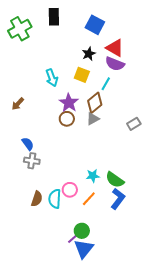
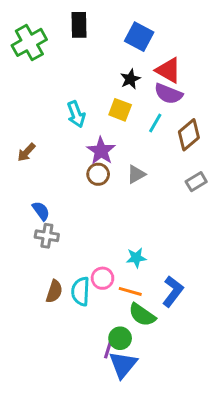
brown diamond: (95, 103) -> (189, 135), moved
green semicircle: (115, 180) -> (142, 315), moved
orange line: (89, 199) -> (130, 291), turned 63
purple line: (74, 238) -> (108, 349), turned -32

